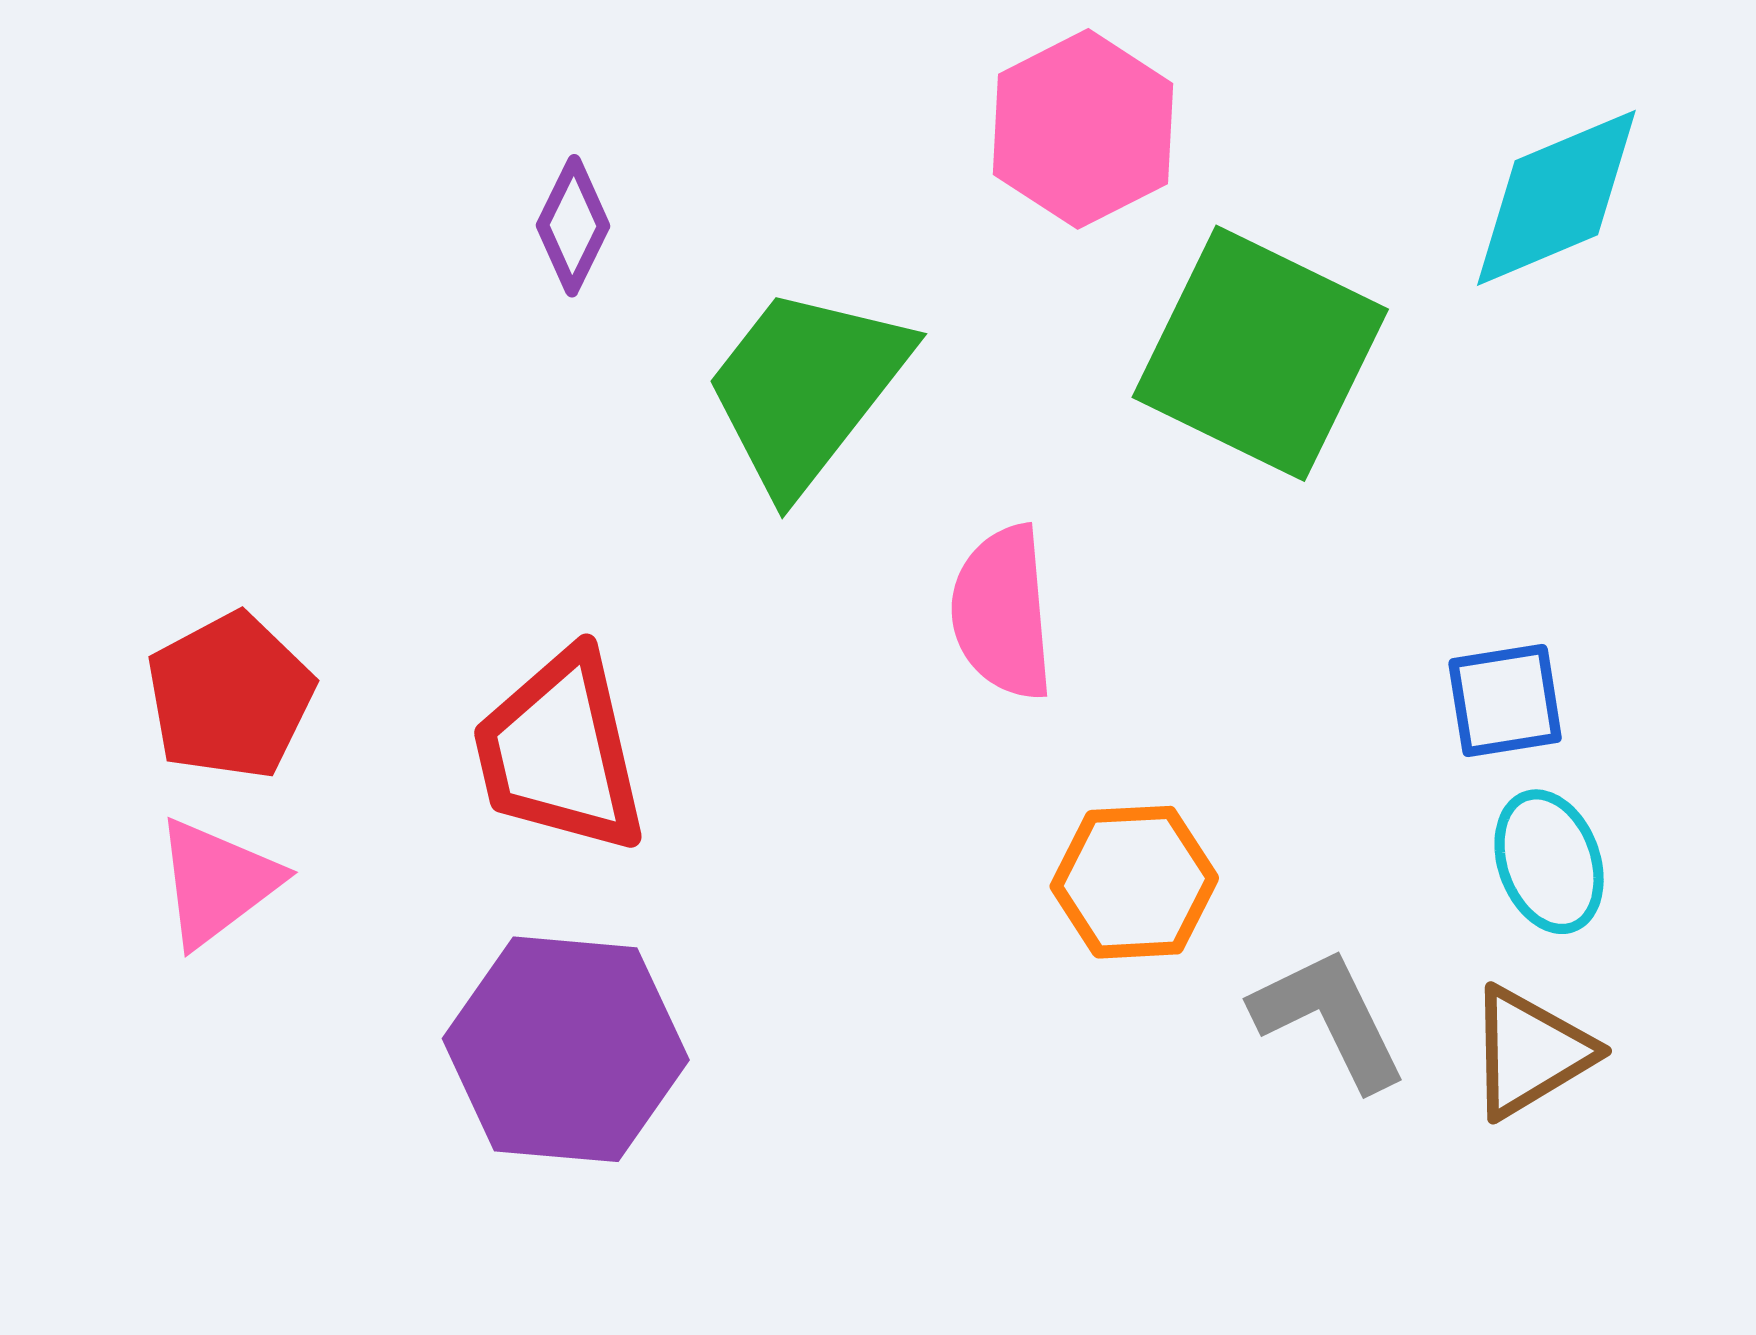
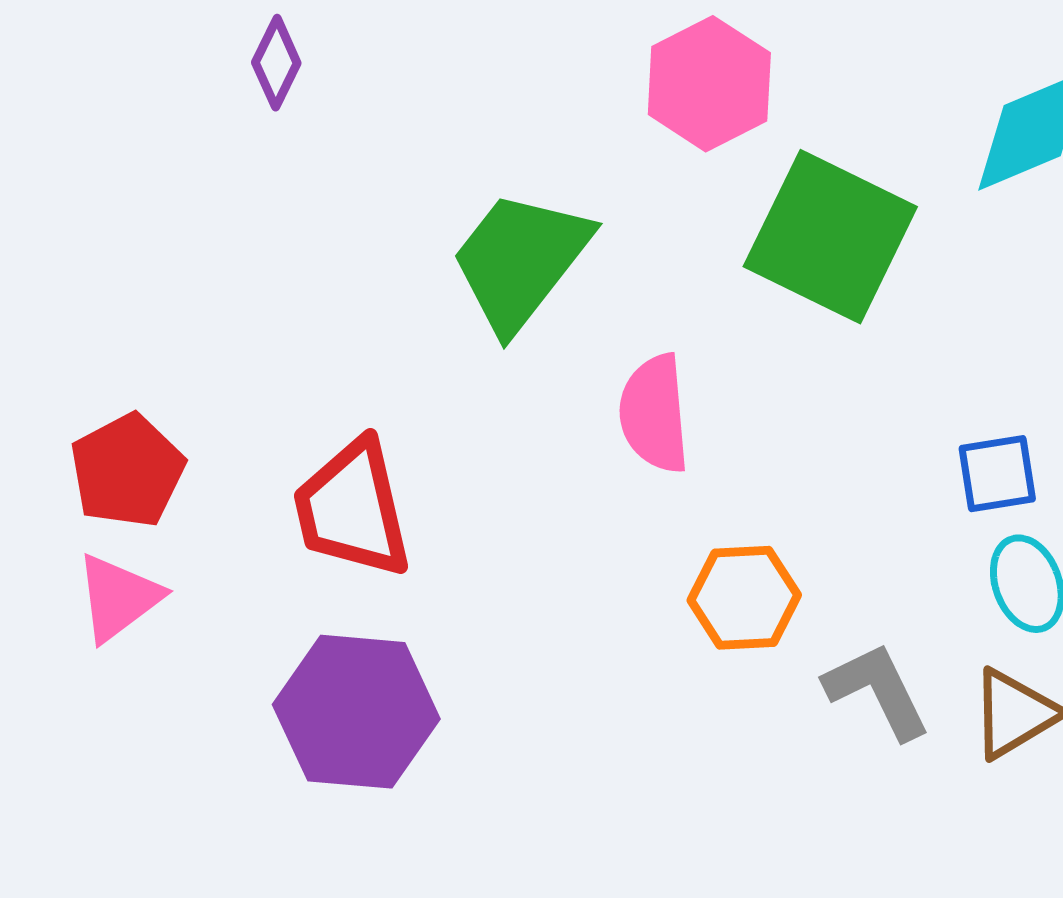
purple diamond: (573, 226) -> (276, 63), moved

